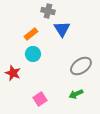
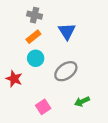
gray cross: (48, 11) -> (35, 15), moved
gray ellipse: (81, 66) -> (66, 71), moved

